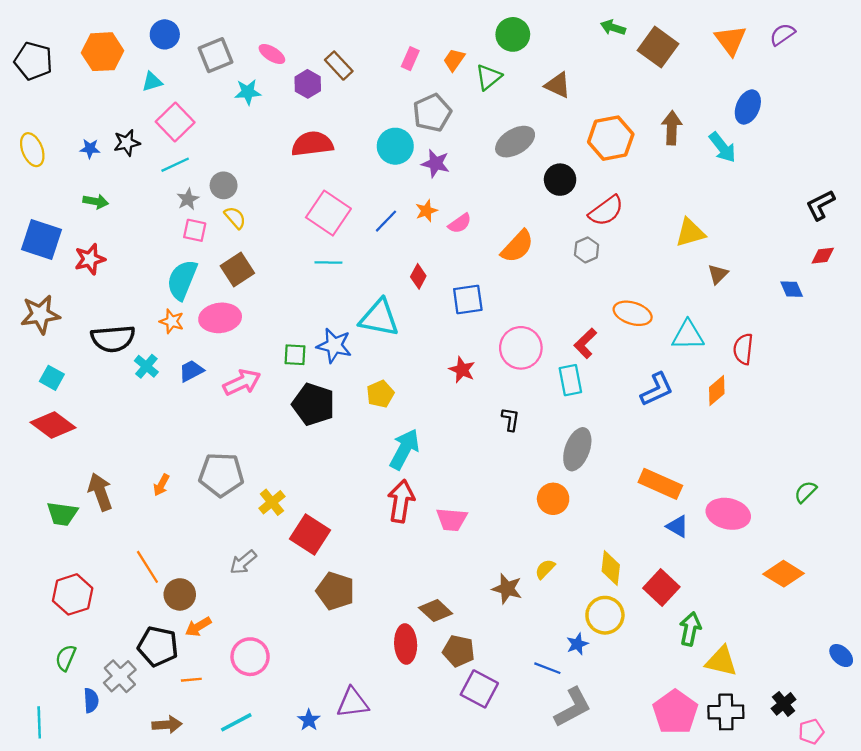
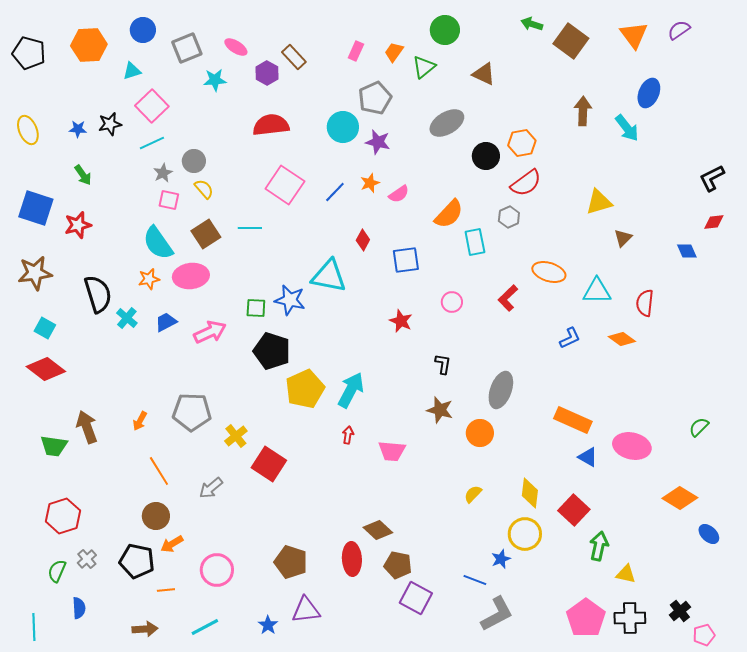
orange hexagon: (611, 138) -> (522, 143), moved, size x0.7
green arrow: (96, 202) -> (83, 175), turned 45
cyan line: (328, 263) -> (250, 228), moved
cyan semicircle: (182, 280) -> (158, 243), turned -57
orange star: (172, 321) -> (149, 279), turned -30
black semicircle: (113, 339) -> (98, 294), turned -102
pink circle: (521, 348) -> (452, 302), size x0.6
cyan rectangle: (570, 380) -> (475, 242), moved
blue L-shape: (657, 389) -> (570, 338), size x0.7
orange diamond: (717, 390) -> (622, 339), turned 76
yellow pentagon: (380, 394) -> (305, 389), moved, size x1.6
red arrow: (401, 501) -> (348, 435), size x0.5
orange line: (147, 567) -> (159, 471), moved
brown star: (507, 589) -> (440, 410), moved
brown pentagon: (335, 591) -> (291, 562), moved
blue ellipse: (841, 656) -> (709, 534), moved
yellow triangle: (721, 661) -> (626, 574), size x0.7
gray cross: (120, 676) -> (87, 559), moved, size x0.7

